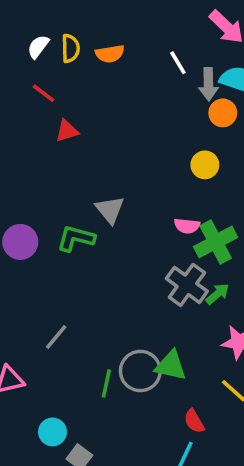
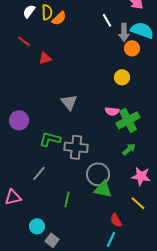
orange semicircle: (110, 54) -> (59, 18), moved, turned -35
red line: (44, 93) -> (24, 41), moved
green L-shape: (76, 238) -> (50, 139), moved
gray cross: (187, 285) -> (76, 147), moved, turned -30
gray circle: (140, 371) -> (98, 174), moved

